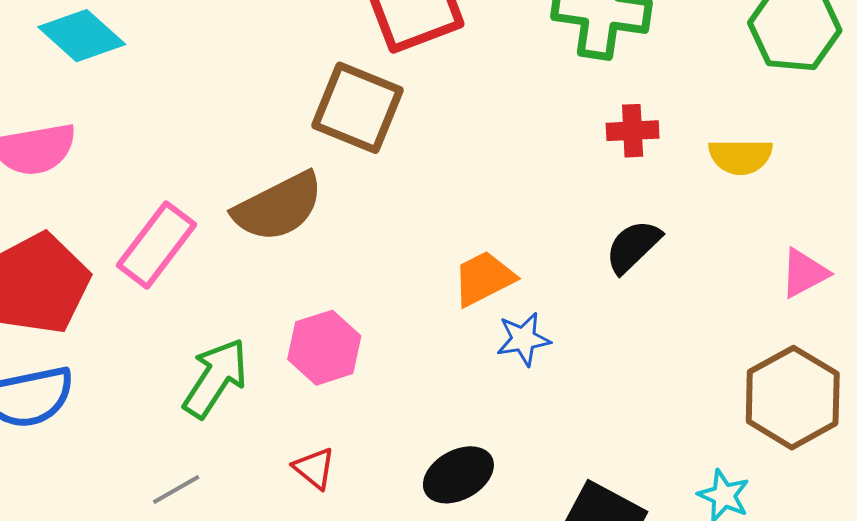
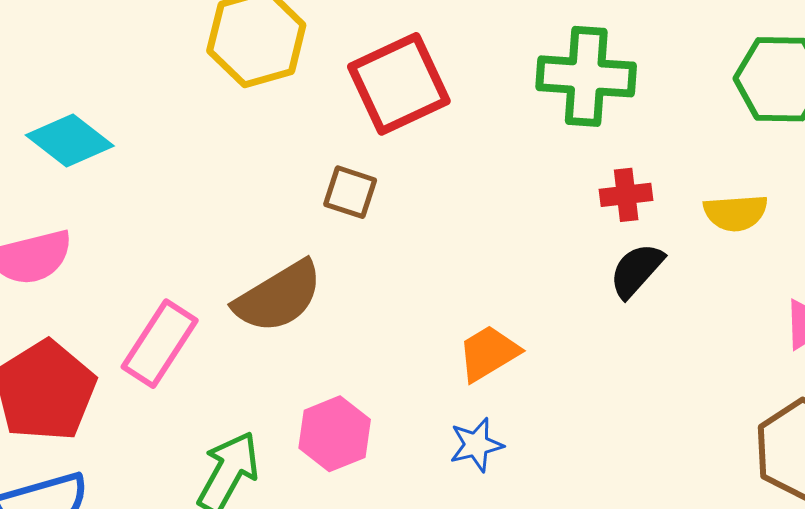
brown square: (357, 108) -> (350, 192), size x0.6
black semicircle: (633, 246) -> (636, 270), moved
blue star: (523, 339) -> (476, 445), moved

